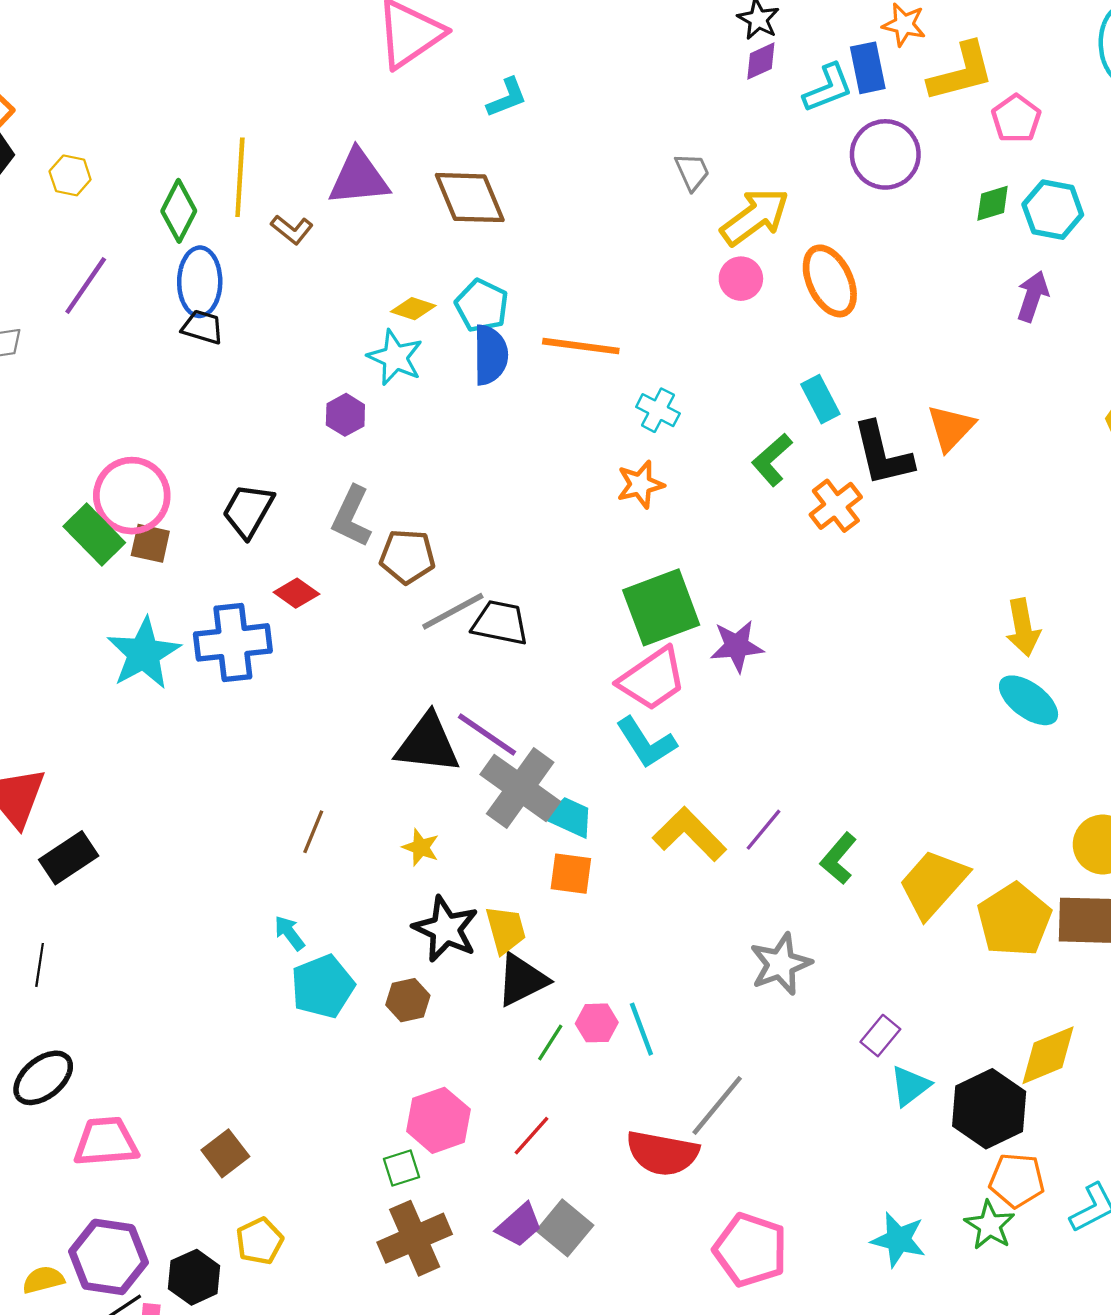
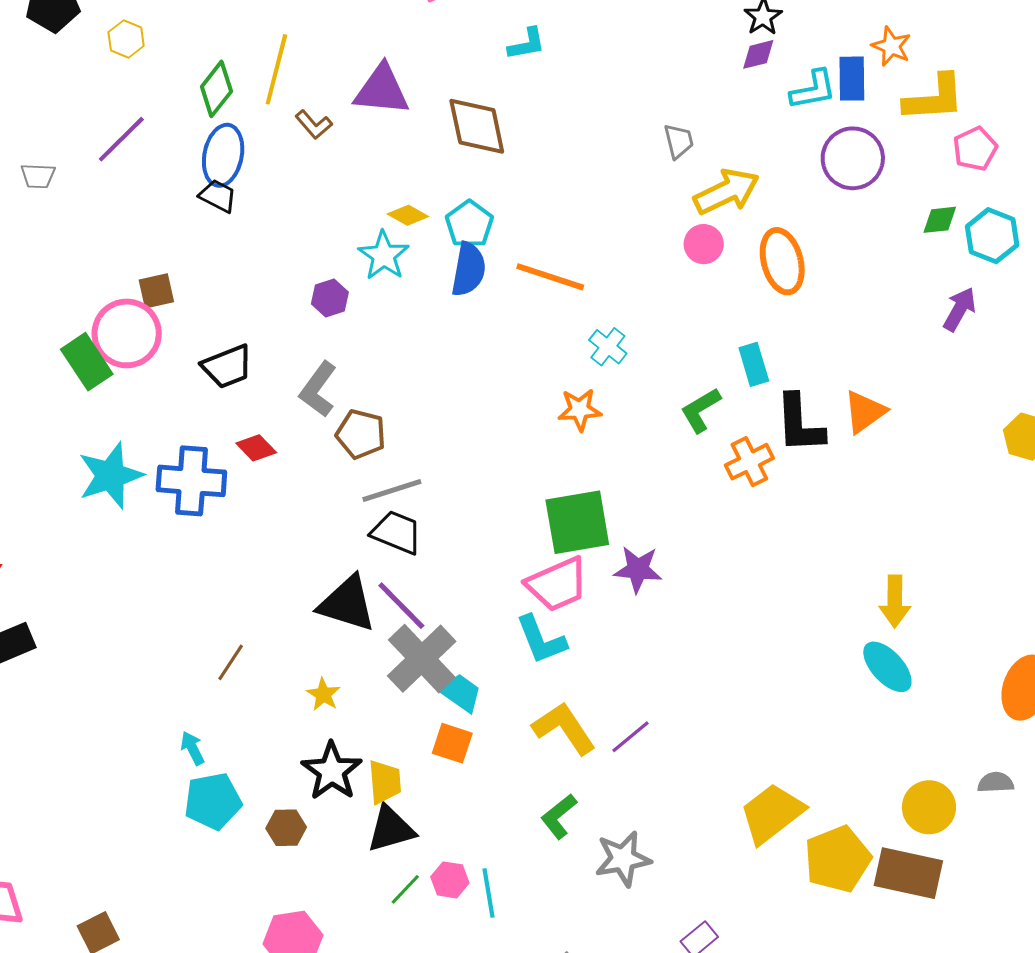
black trapezoid: (248, 511) -> (227, 367), turned -152
brown square: (150, 543) -> (156, 291), moved, turned -36
black trapezoid: (500, 623) -> (397, 532), moved
green L-shape: (838, 858) -> (559, 816), moved

